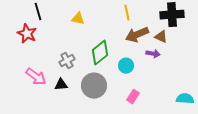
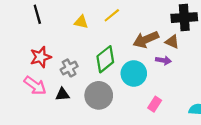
yellow line: (127, 13) -> (112, 15), moved, turned 63
red star: (27, 34) -> (41, 57), moved, turned 30
cyan circle: (126, 66) -> (134, 73), size x1.5
pink rectangle: (133, 97) -> (155, 104), moved

